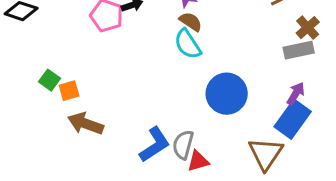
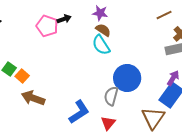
orange square: (69, 91) -> (22, 76), turned -32
gray semicircle: (183, 145) -> (111, 96), moved
red triangle: (198, 161) -> (108, 123), turned -35

